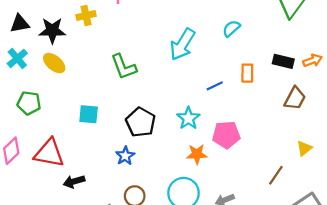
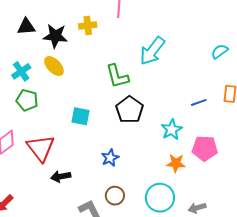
cyan arrow: (182, 44) -> (152, 51), moved
cyan cross: (17, 58) -> (21, 71), moved
black pentagon: (141, 122) -> (130, 110), moved
red triangle: (49, 153) -> (41, 148), turned 36

